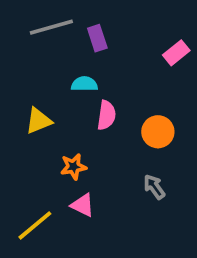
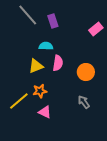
gray line: (51, 27) -> (28, 15), turned 65
yellow triangle: (39, 121) -> (36, 66), moved
yellow line: (35, 225) -> (19, 101), moved

